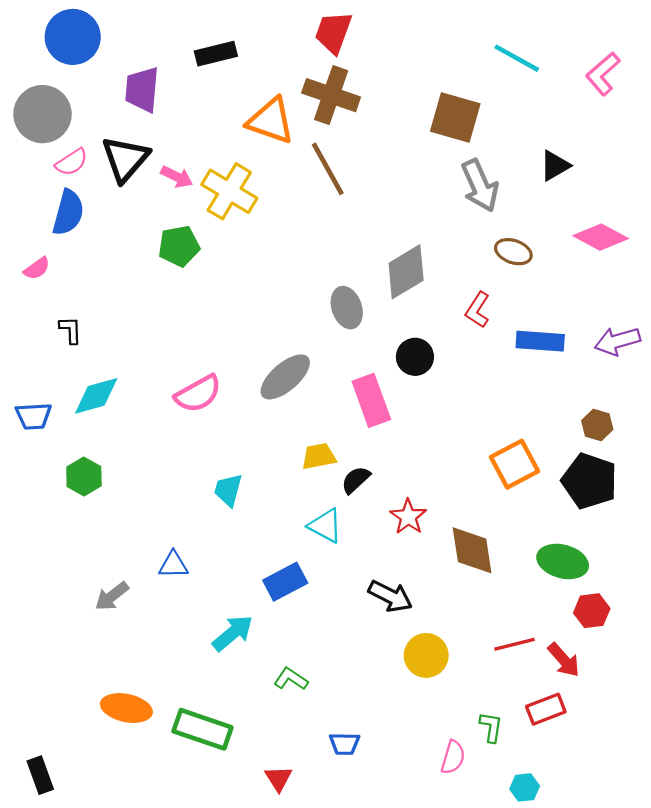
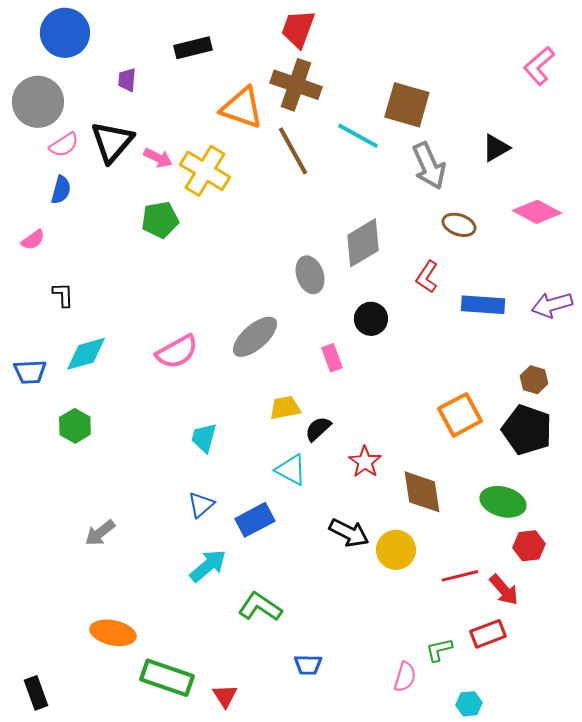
cyan line: (517, 58) -> (358, 136), moved
purple trapezoid: (142, 89) -> (127, 80), size x0.6
blue semicircle: (68, 213) -> (61, 190), size x0.7
pink rectangle: (371, 400) -> (332, 358), size x0.6
blue triangle: (173, 565) -> (201, 505), moved, turned -40
yellow circle: (426, 655) -> (396, 550), moved
green L-shape: (291, 679) -> (260, 607), size x1.4
green L-shape: (491, 727) -> (439, 650), turned -112
green rectangle: (202, 729) -> (167, 678), moved
red triangle: (279, 778) -> (225, 696), moved

